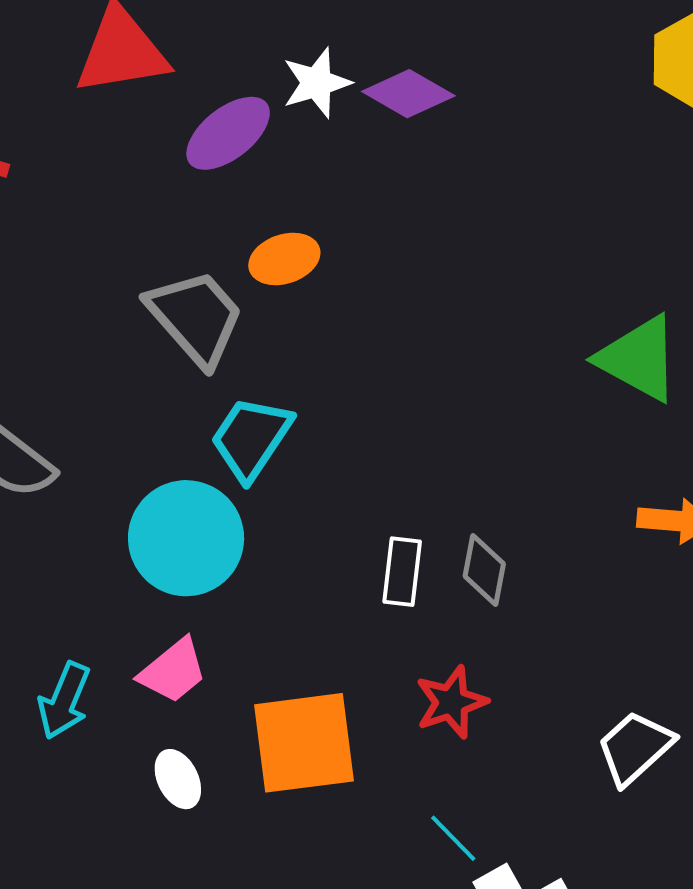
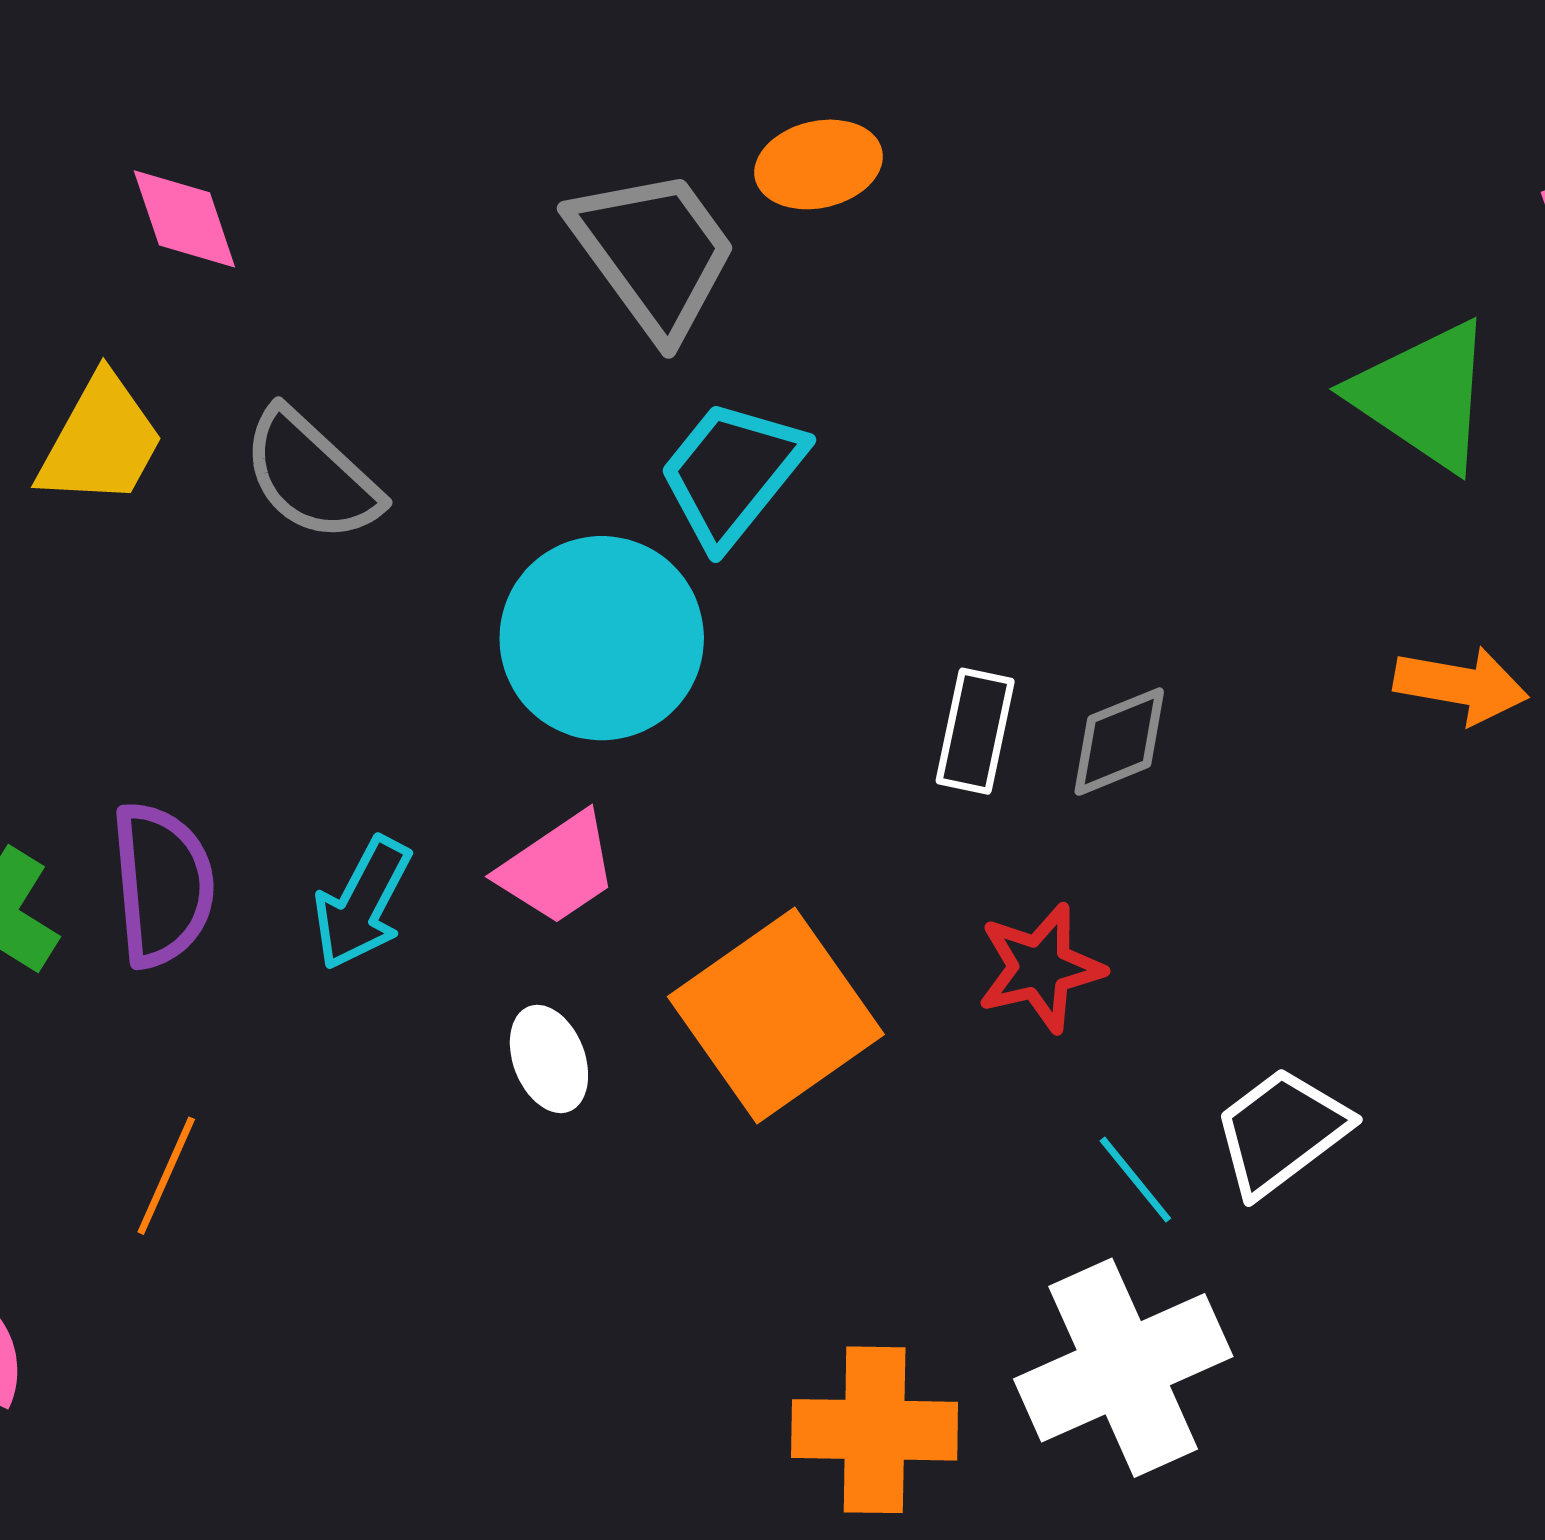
gray diamond: (484, 570) -> (1119, 742), turned 52
orange square: (304, 743) -> (776, 1016), turned -33
white trapezoid: (635, 748) -> (1281, 1132), moved
cyan line: (453, 838) -> (1135, 1180), moved

